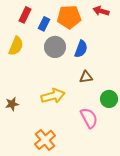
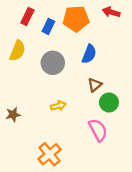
gray circle: (55, 47) -> (53, 63), moved
brown triangle: (86, 77) -> (95, 85), turned -32
yellow arrow: (53, 96) -> (58, 106), size x0.6
green circle: (109, 99) -> (109, 102), moved

